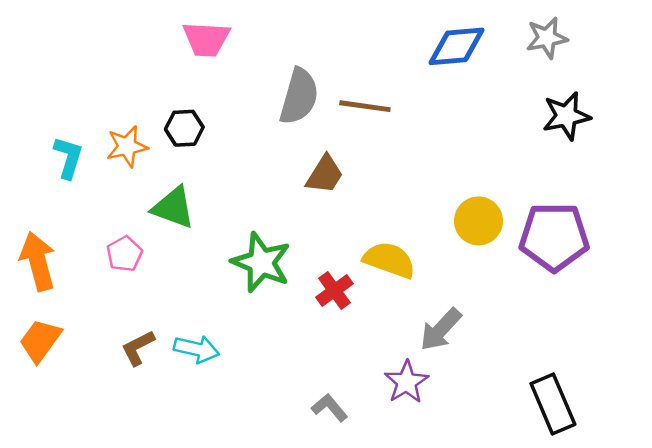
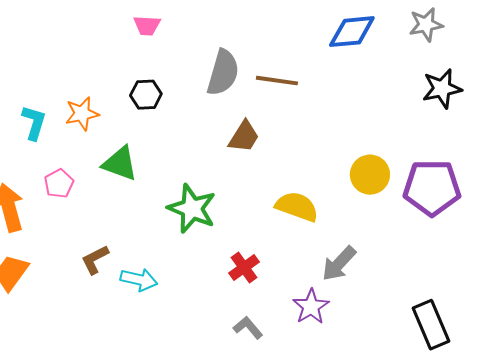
pink trapezoid: (206, 39) -> (147, 26), size x0.7
black hexagon: (184, 128) -> (146, 95), moved
pink pentagon: (125, 254) -> (59, 184), moved
red cross: (334, 290) -> (244, 268), moved
brown L-shape: (138, 348) -> (95, 260), moved

